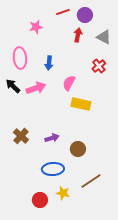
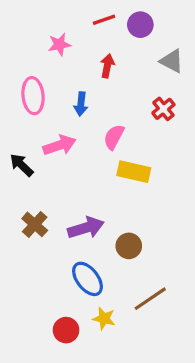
red arrow: (78, 35) -> (107, 66), moved
black arrow: (13, 86) -> (21, 165), moved
purple arrow: (52, 138) -> (86, 228), size x1.5
blue ellipse: (53, 169) -> (87, 279), turned 55

